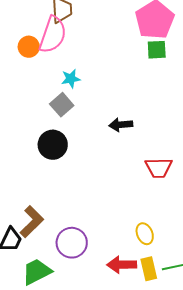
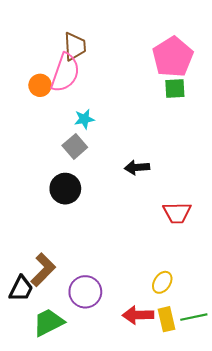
yellow ellipse: (145, 234) -> (162, 282), turned 55

